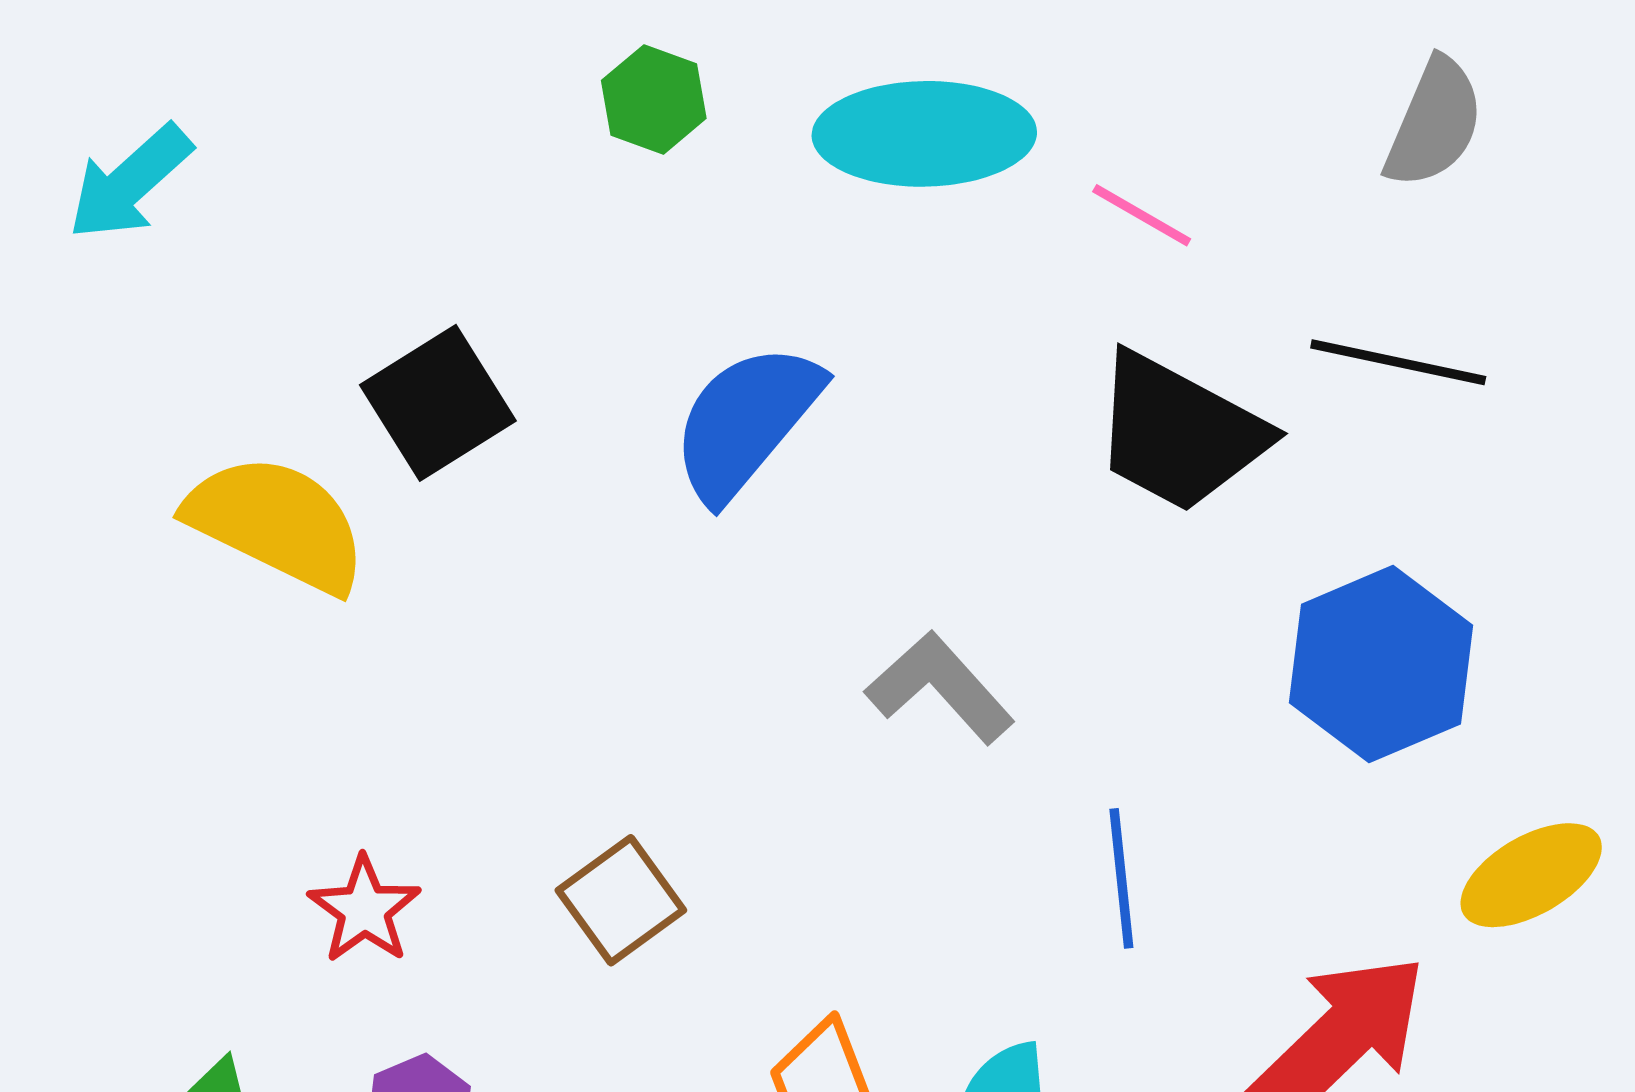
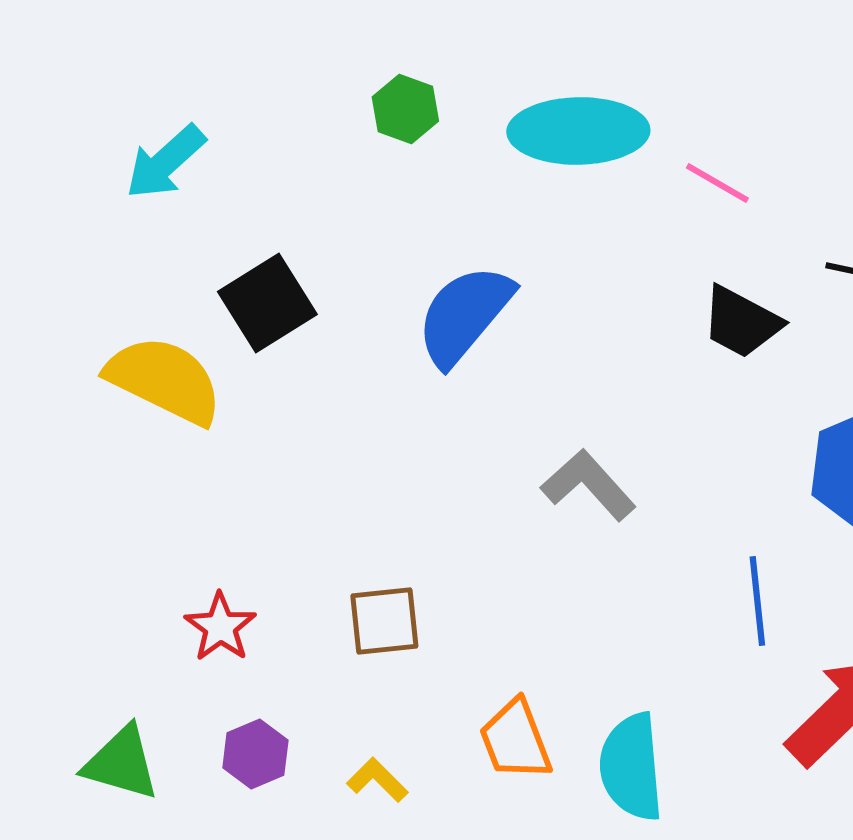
cyan arrow: (130, 182) -> (165, 162), moved
black trapezoid: (1179, 433) -> (741, 322), size x0.7
blue line: (1121, 878) -> (757, 601), moved
brown square: (621, 900) -> (384, 621), turned 30

